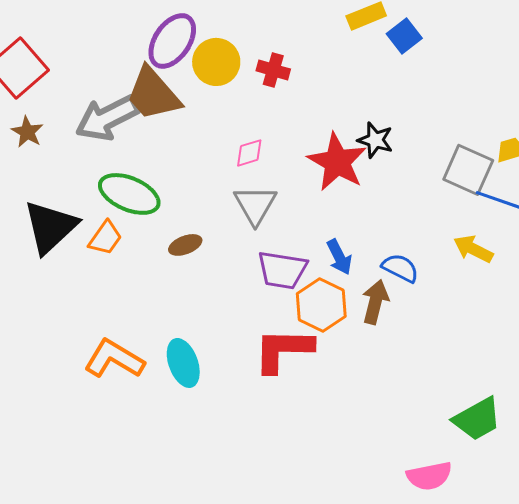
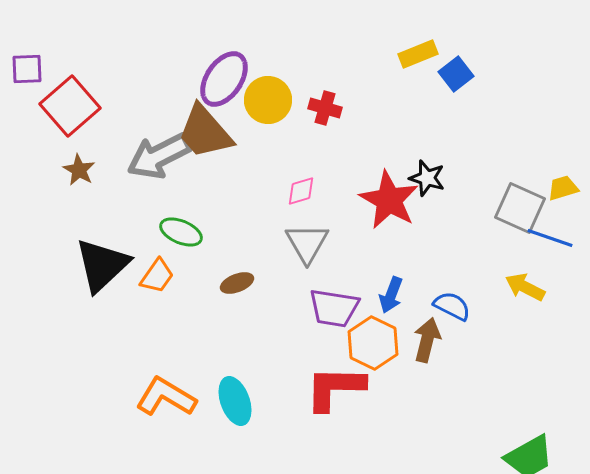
green ellipse: (129, 194) -> (181, 232), size x0.7
blue arrow: (339, 257) -> (391, 295), turned 48

